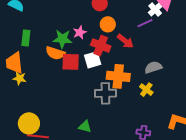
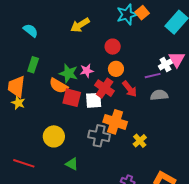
gray semicircle: (153, 67) -> (159, 95), moved
yellow circle: (29, 123) -> (54, 136), moved

